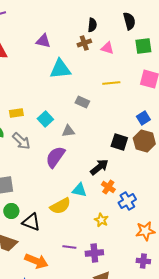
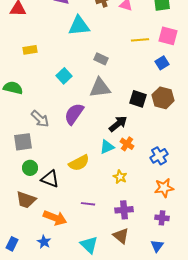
yellow line: (111, 83) -> (140, 40), moved
yellow rectangle: (16, 113) -> (30, 50), moved
blue square: (143, 118) -> (162, 63), moved
gray triangle: (68, 131) -> (100, 88), moved, size x1.6
gray arrow: (21, 141) -> (40, 119), moved
cyan triangle: (79, 190) -> (107, 147), moved, turned -35
blue cross: (127, 201) -> (159, 156), moved
purple cross: (94, 253) -> (124, 210), moved

